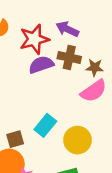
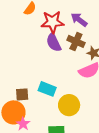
purple semicircle: (41, 65) -> (54, 42), turned -108
cyan rectangle: (45, 125) -> (47, 89), turned 60

